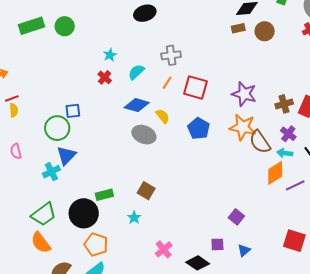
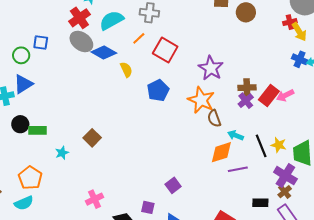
cyan semicircle: (136, 72) -> (111, 20), size x1.4
red cross: (105, 77) -> (79, 18), size x1.5
green circle: (57, 128) -> (21, 55), size x0.7
purple cross: (288, 134) -> (246, 101), moved
gray ellipse: (144, 135) -> (81, 42), moved
brown semicircle: (260, 142) -> (214, 118), size x0.7
green rectangle: (104, 195) -> (37, 130), moved
black circle: (84, 213) -> (20, 124), moved, size x0.6
cyan star: (134, 218) -> (62, 153), moved

